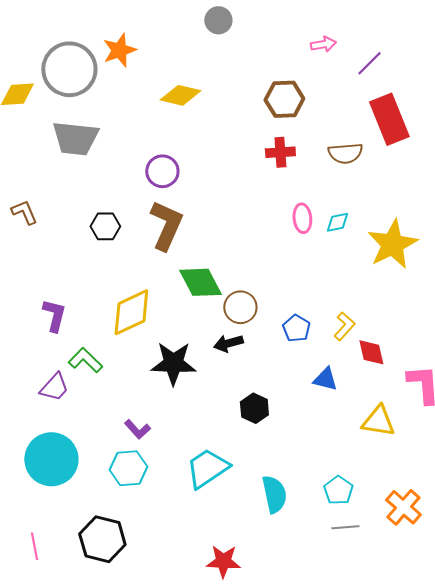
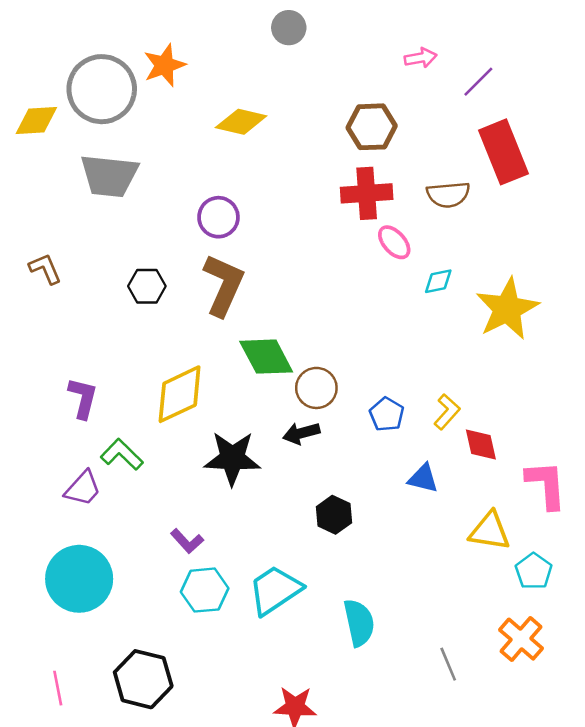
red cross: (280, 152) -> (367, 193), size x1.4
pink ellipse: (302, 218) -> (394, 242), moved, turned -36
cyan hexagon: (128, 468) -> (205, 590), moved
cyan pentagon: (338, 490) -> (534, 571), moved
gray line: (345, 527) -> (448, 664), turned 72

